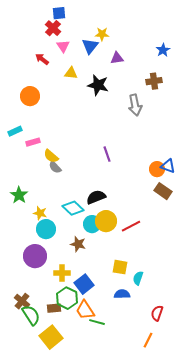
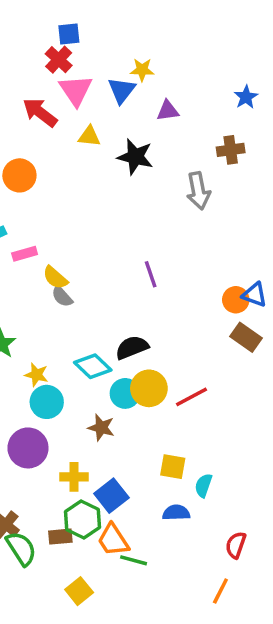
pink triangle: (63, 46) -> (76, 90), size x1.5
red arrow: (42, 59) -> (40, 112), size x1.5
yellow square: (51, 337) -> (79, 591), moved, size x0.7

